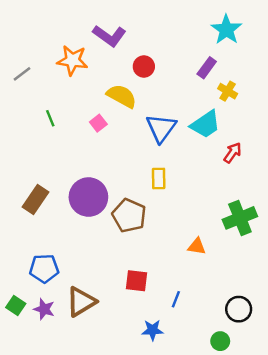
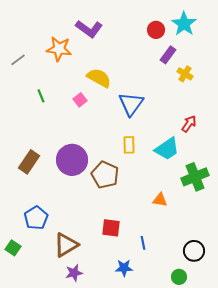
red circle: (144, 67) -> (156, 30), moved
cyan trapezoid: (205, 124) -> (167, 149), moved
blue pentagon: (44, 268) -> (36, 218), turned -30
blue line: (176, 299) -> (143, 243), turned -32
purple star: (44, 309) -> (74, 273), moved, turned -30

